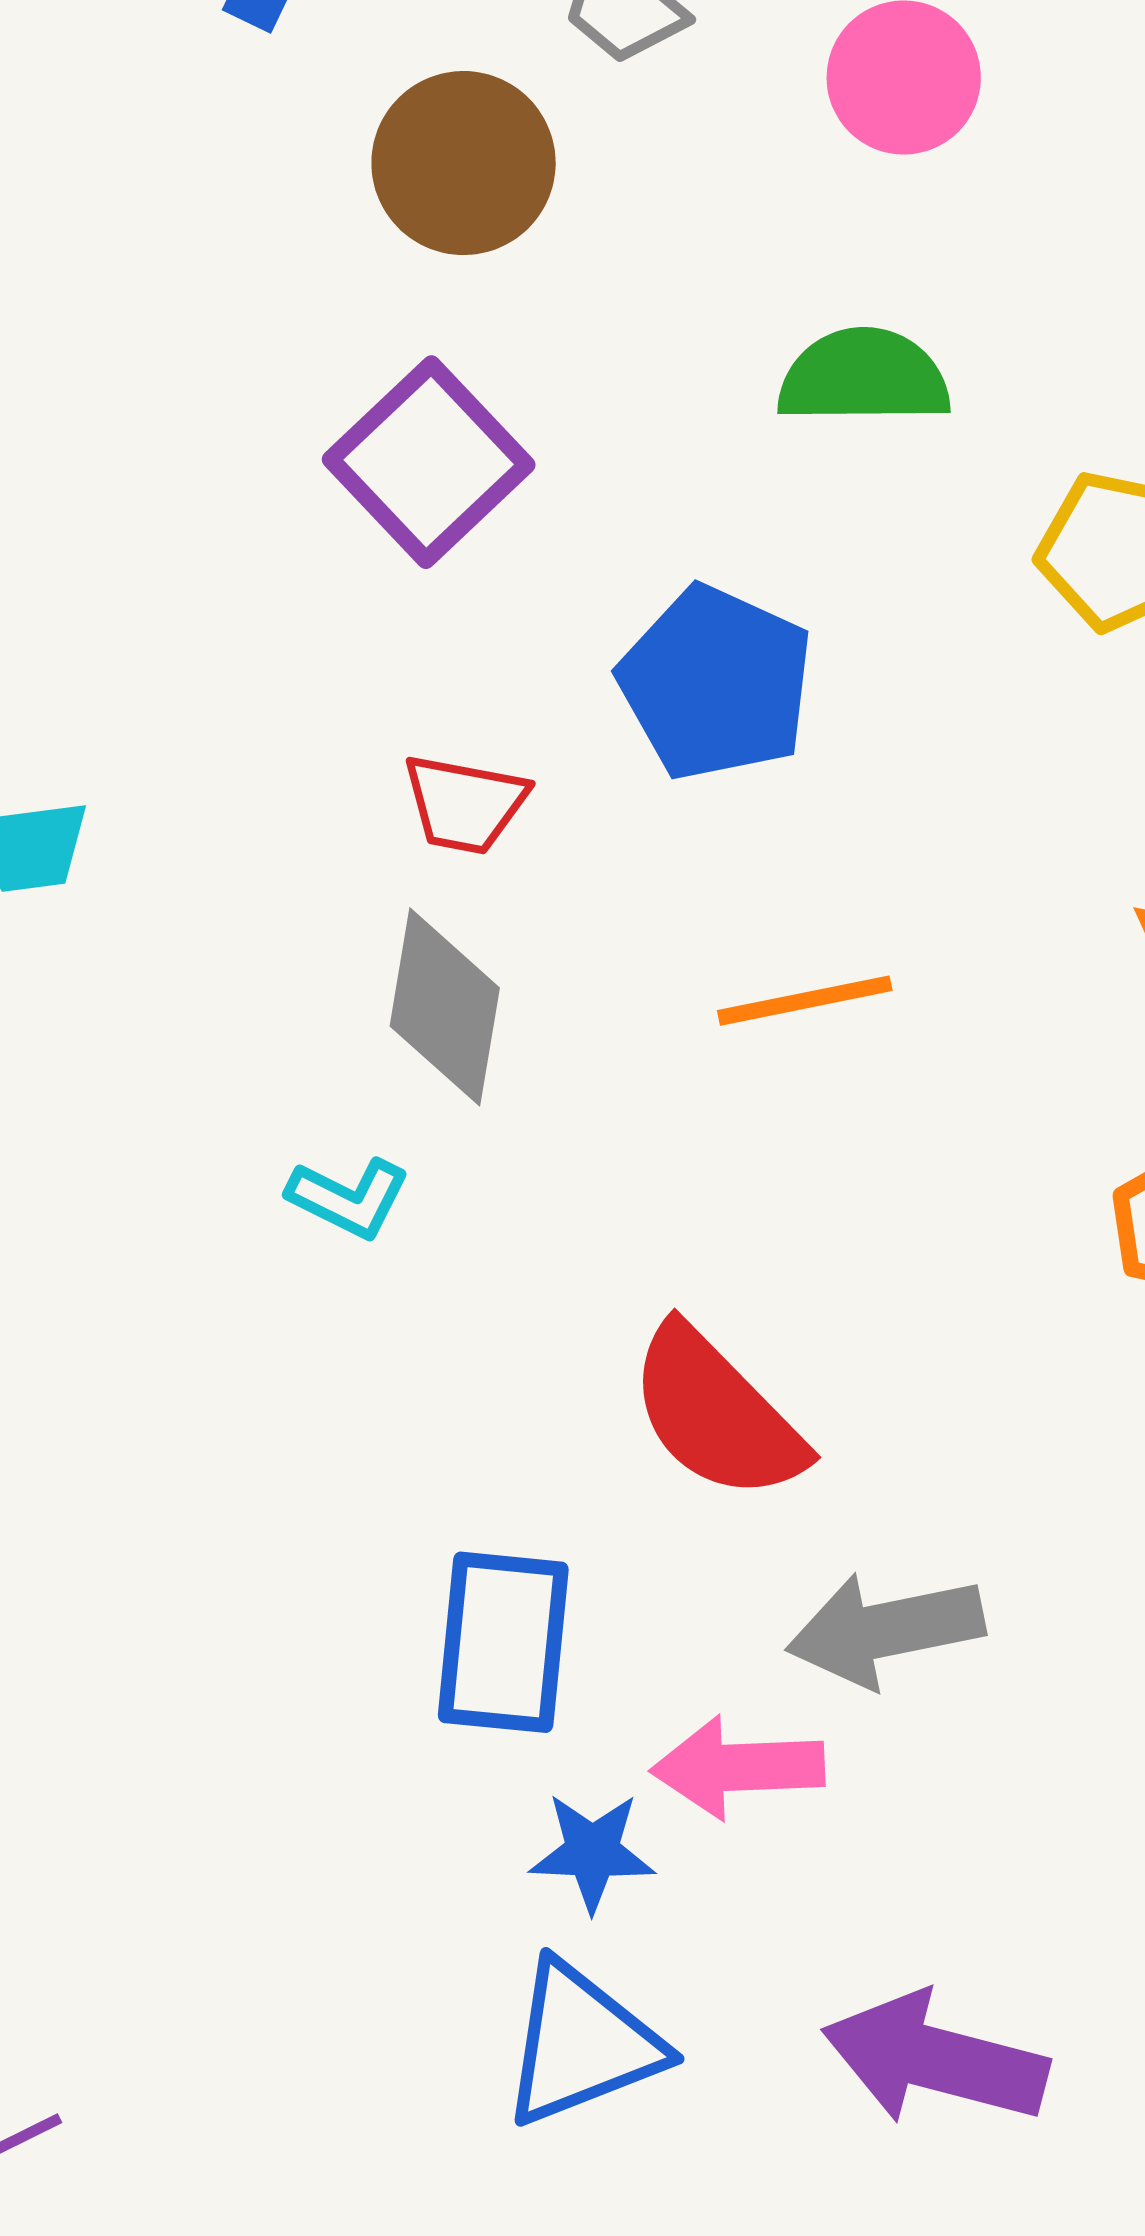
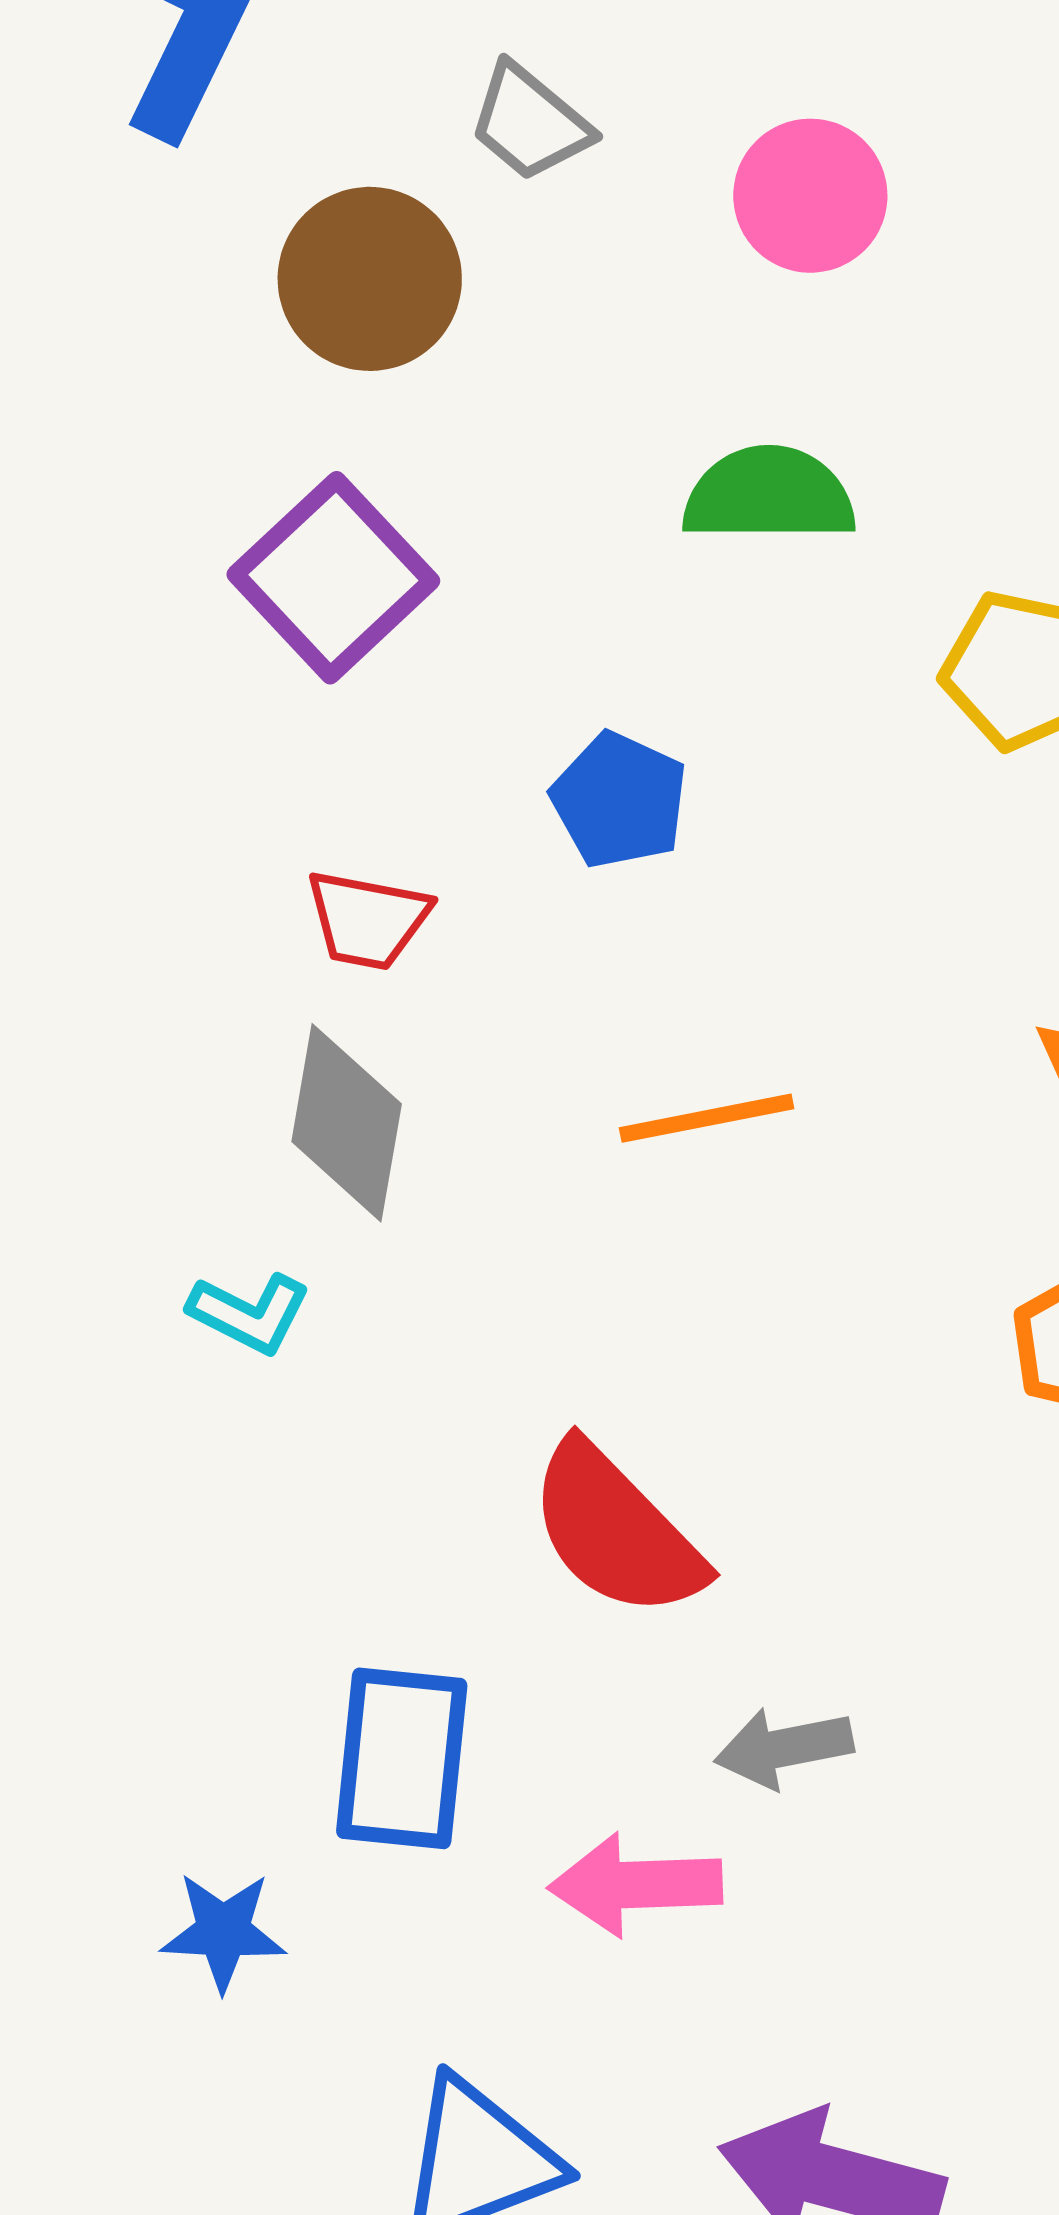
blue pentagon: (716, 683) -> (619, 800), size x0.7
gray arrow: (885, 1630) -> (784, 1748), size x0.7
blue star: (592, 1852) -> (223, 1931), moved

